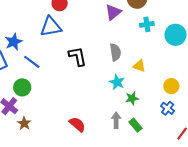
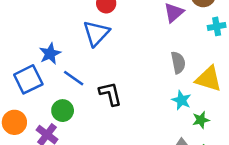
blue triangle: (51, 27) -> (96, 33), turned -35
black L-shape: (78, 56) -> (110, 94), moved
yellow triangle: (139, 66) -> (209, 79), size x1.6

